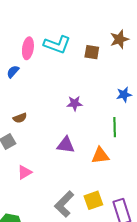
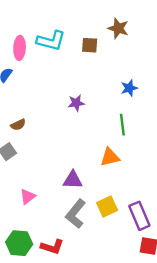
brown star: (119, 39) -> (118, 28), turned -30
purple triangle: (66, 145) -> (73, 180), moved
pink triangle: (25, 172) -> (28, 197), moved

